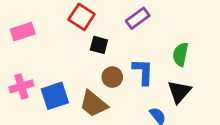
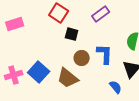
pink cross: (21, 86) -> (14, 75), moved
blue square: (55, 96) -> (39, 72), turned -30

